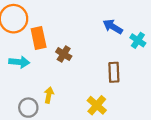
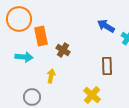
yellow arrow: (49, 95) -> (51, 76), moved

